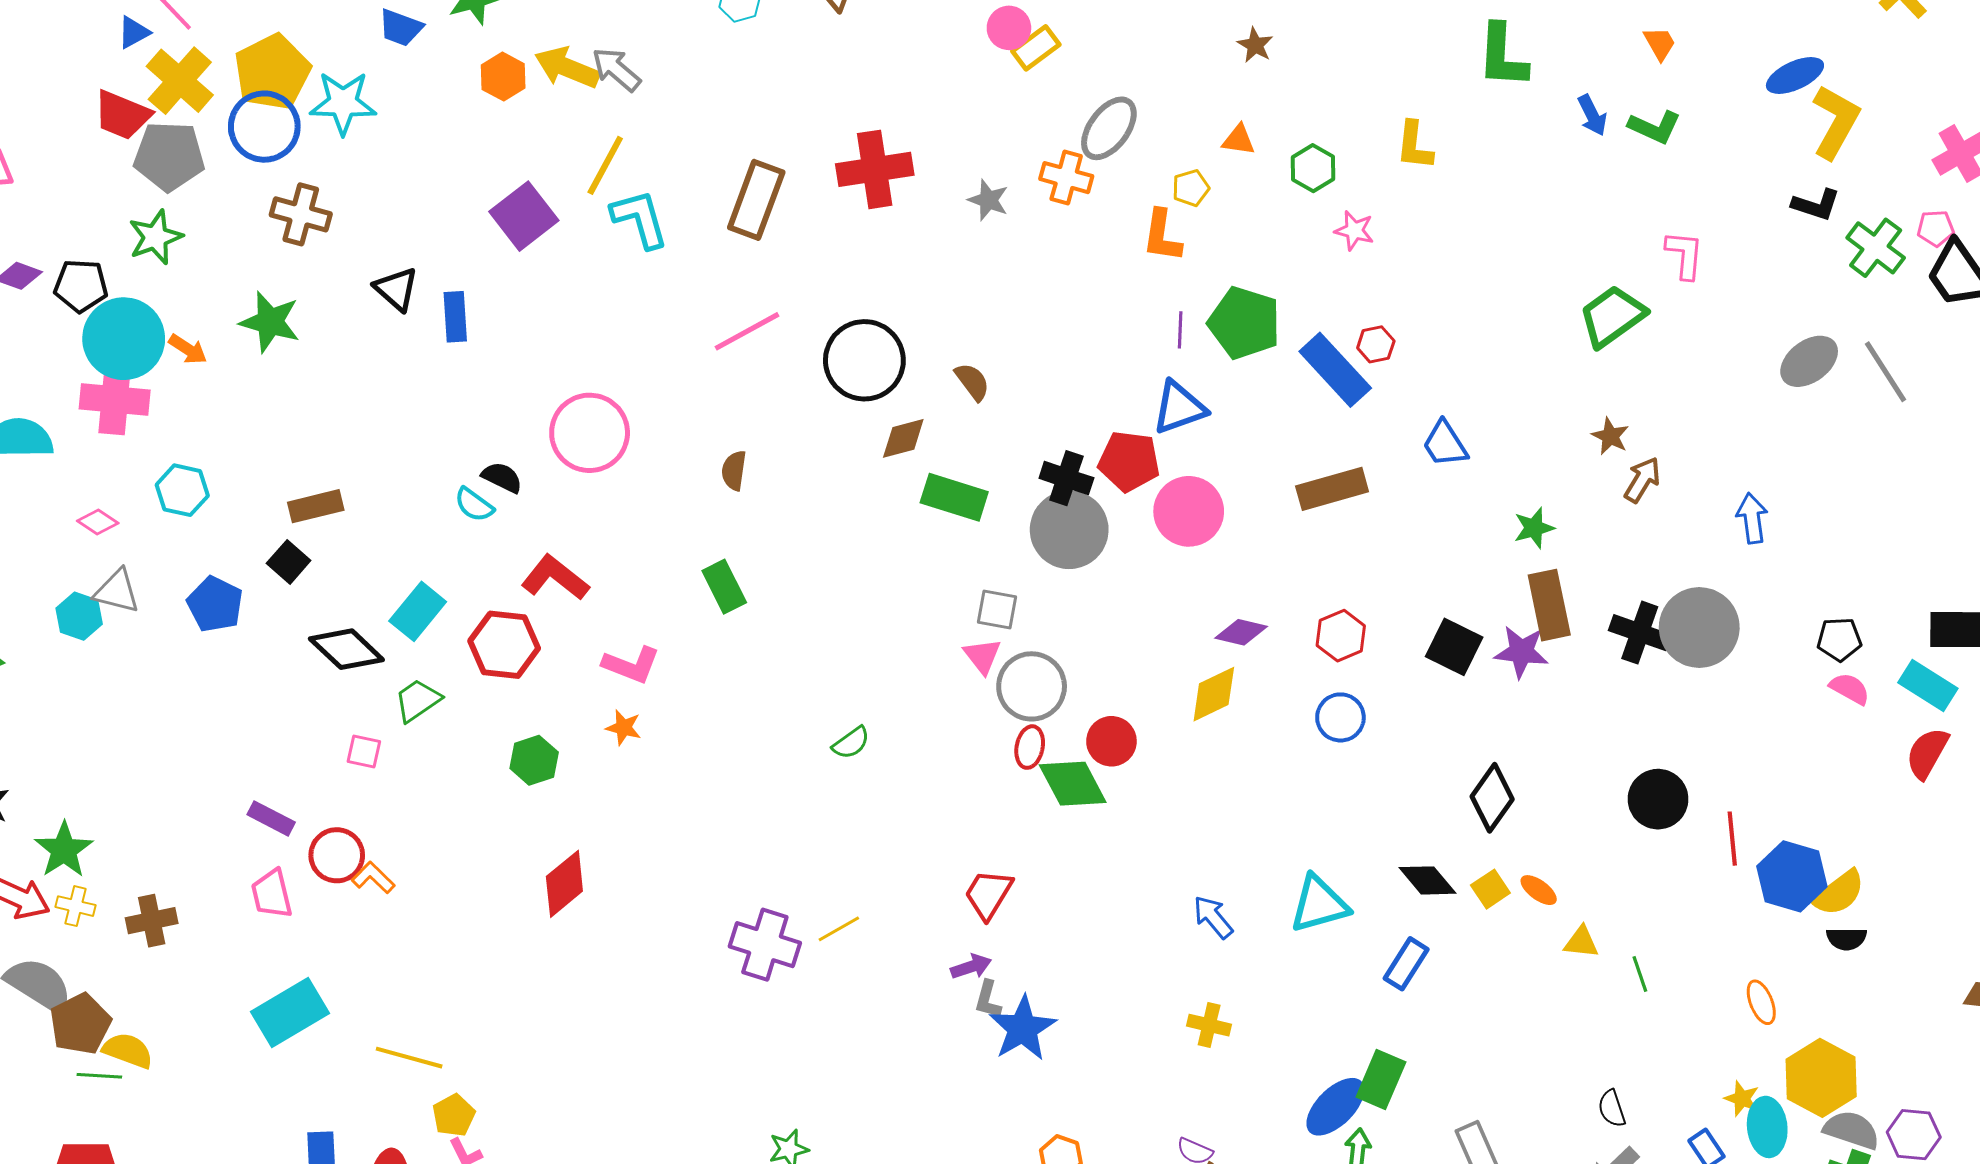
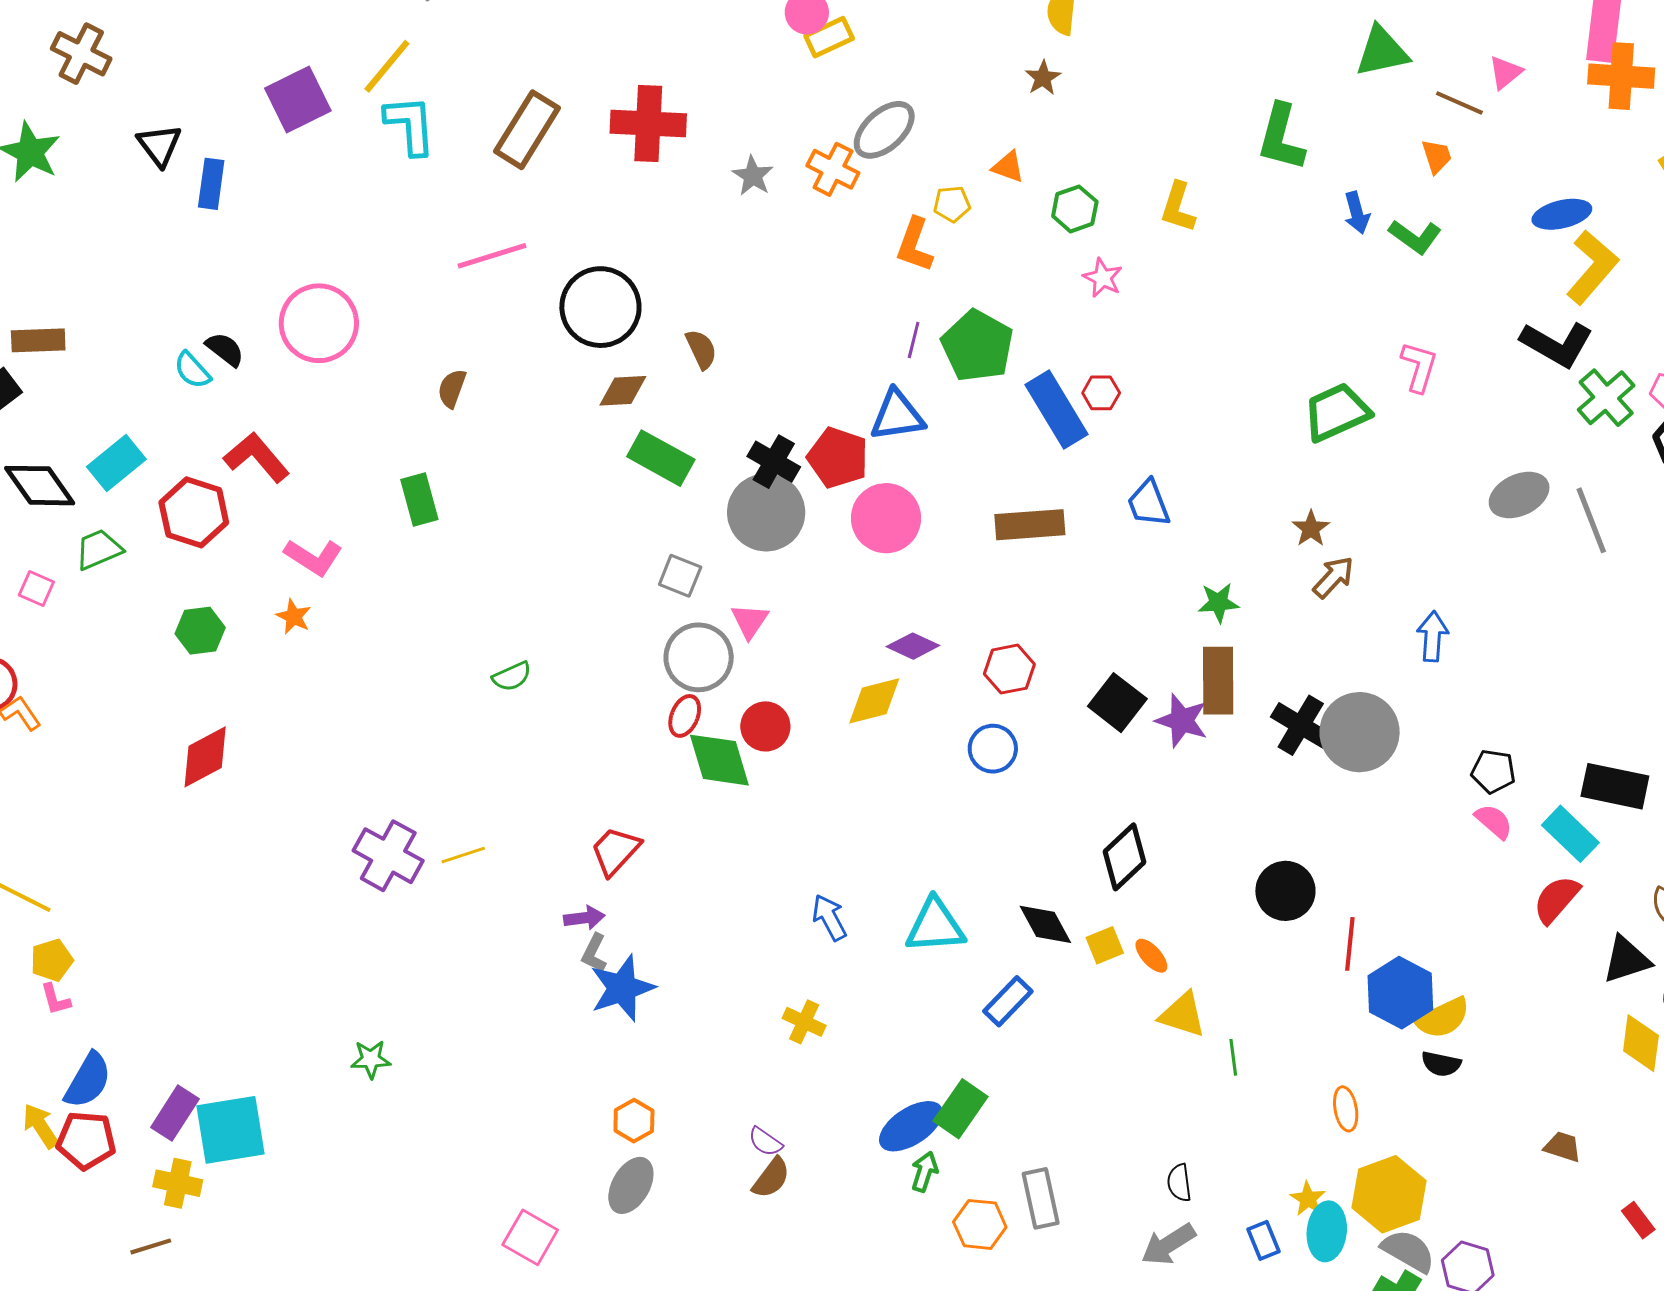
black L-shape: (1816, 205) -> (1557, 344), size x1.5
pink triangle: (982, 656) -> (750, 621), moved
yellow triangle: (1581, 942) -> (1183, 1015), size x1.4

